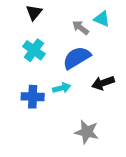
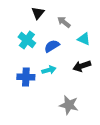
black triangle: (34, 13) -> (38, 13), moved
cyan triangle: (102, 19) -> (84, 39), moved
blue semicircle: (77, 58) -> (52, 46), moved, size x0.7

